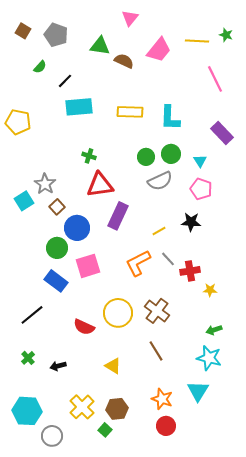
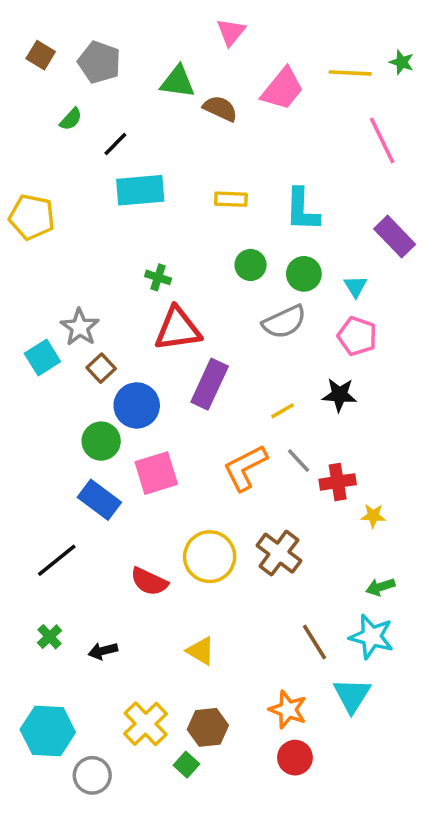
yellow rectangle: (130, 112) -> (231, 199), size x0.7
green circle: (146, 157) -> (251, 265), moved
brown line: (156, 351) -> (315, 642), moved

